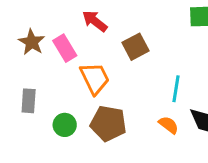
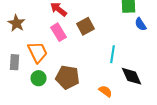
pink rectangle: (65, 48) -> (59, 32), moved
orange trapezoid: (95, 78) -> (38, 52), moved
orange semicircle: (169, 125) -> (106, 91), moved

